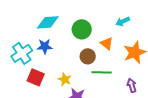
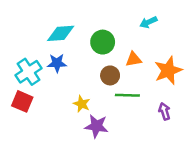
cyan arrow: (123, 21) -> (148, 22), moved
orange triangle: (107, 43) -> (134, 59), turned -48
red square: (36, 77) -> (22, 101), moved

